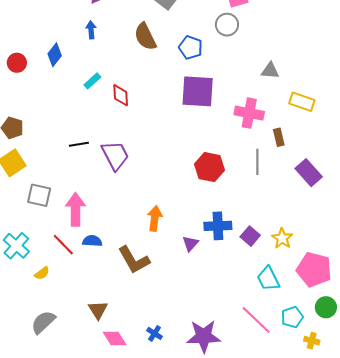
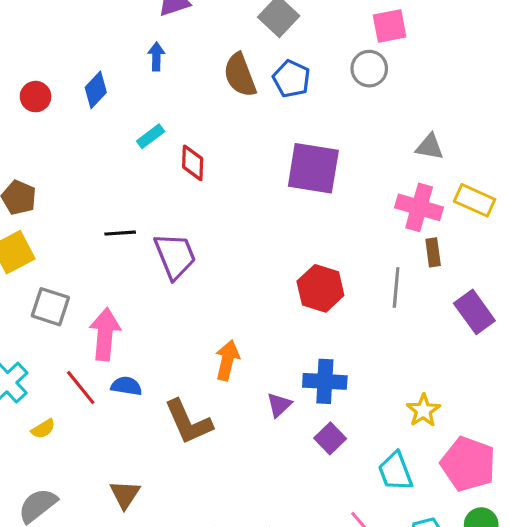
blue pentagon: (191, 47) -> (291, 79), moved
pink cross: (249, 113) -> (419, 207), moved
purple square: (250, 236) -> (330, 438), moved

